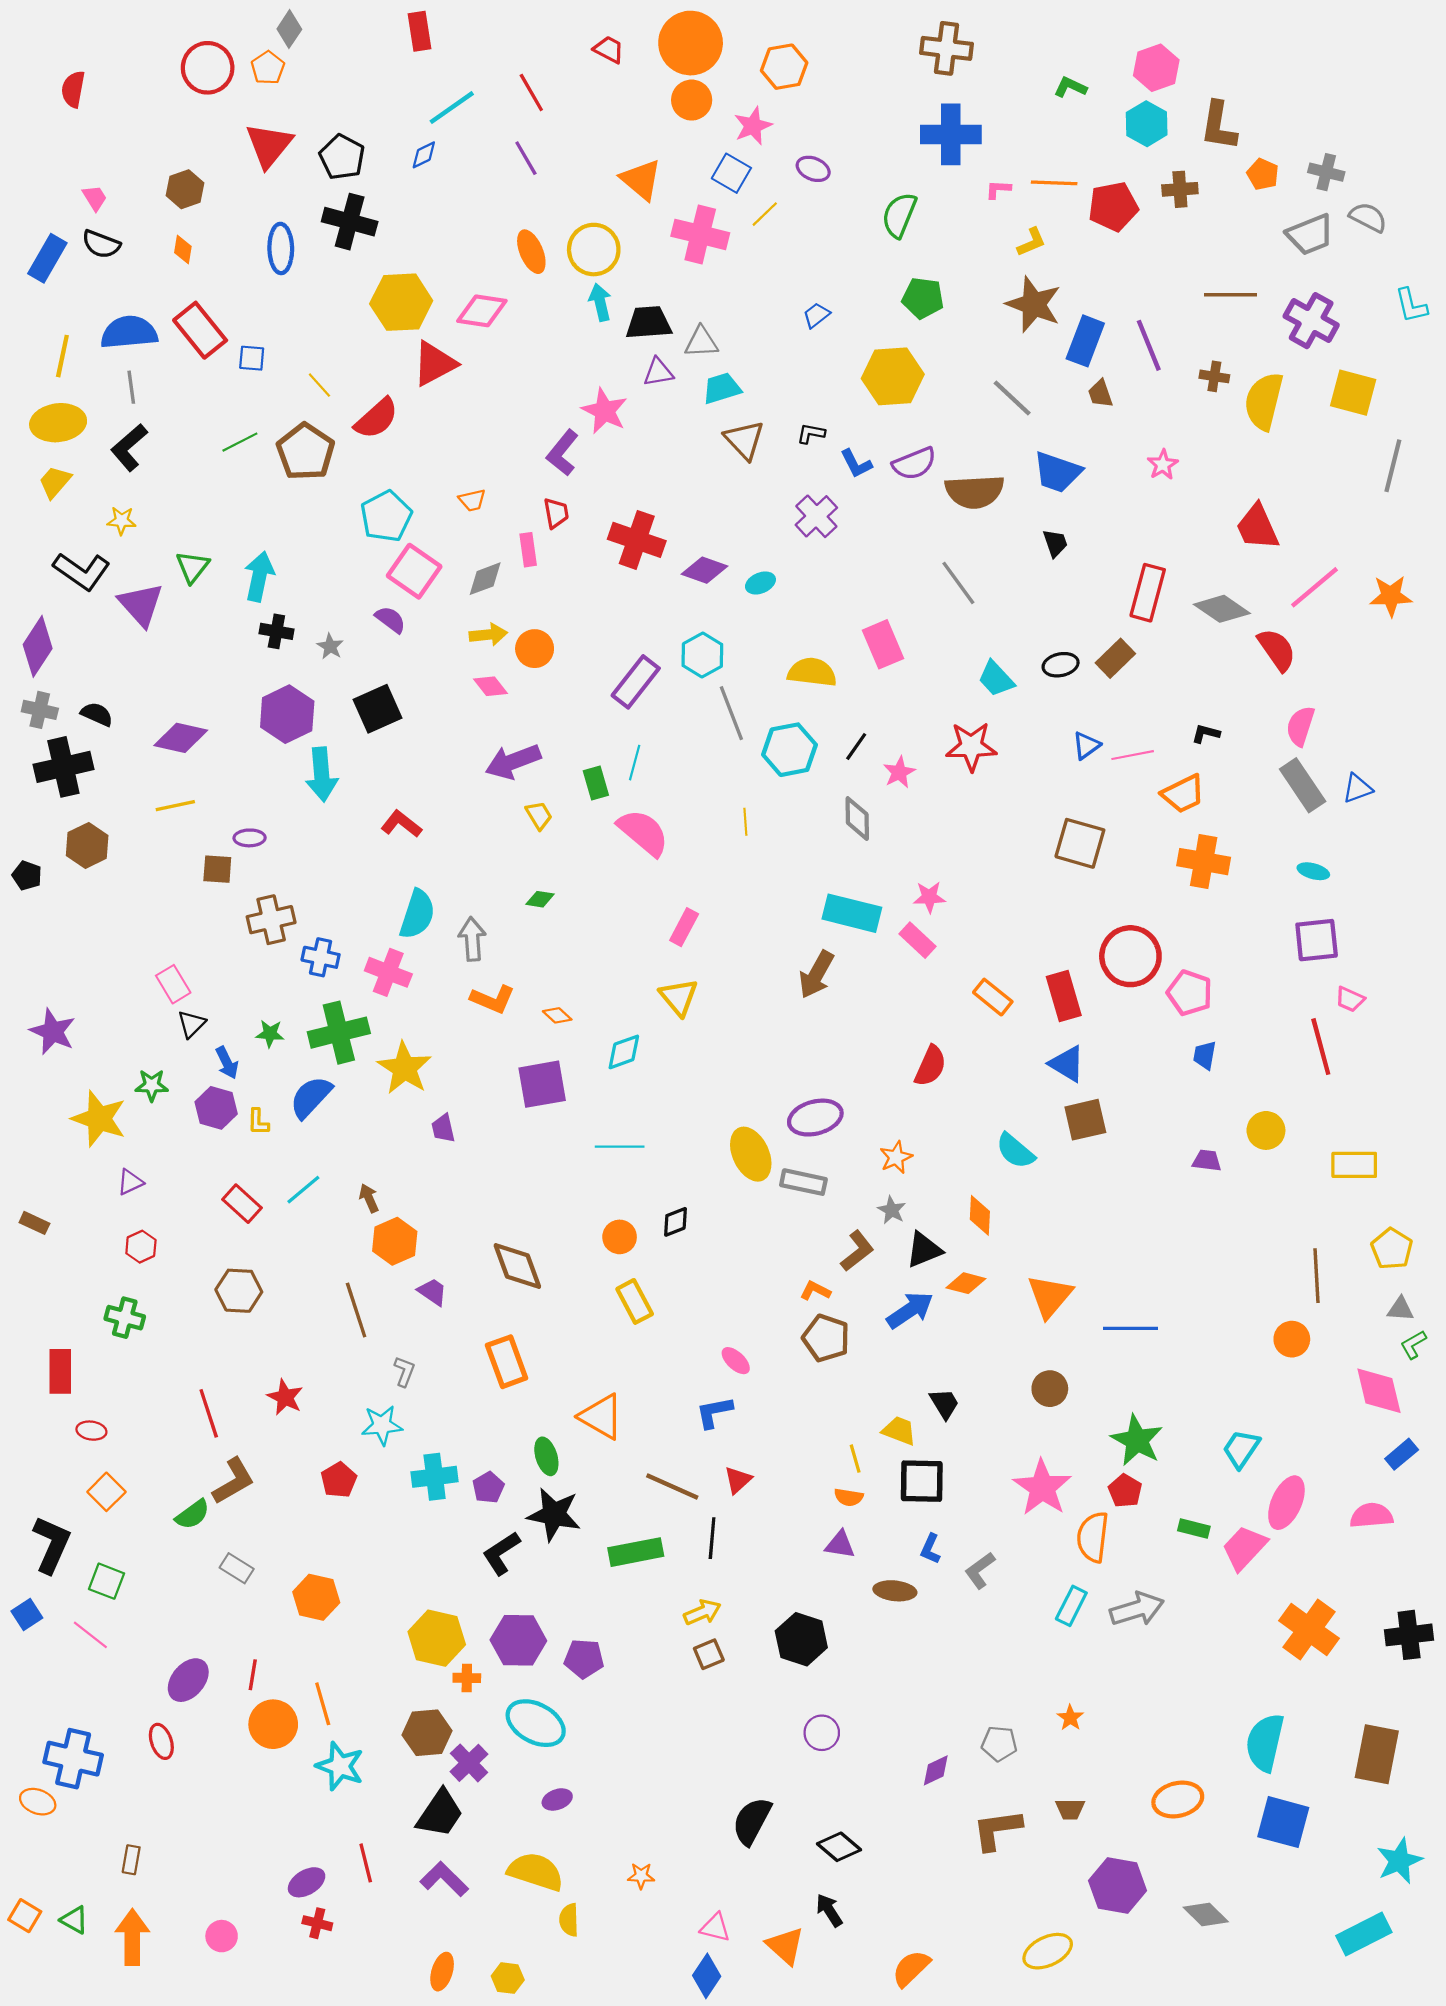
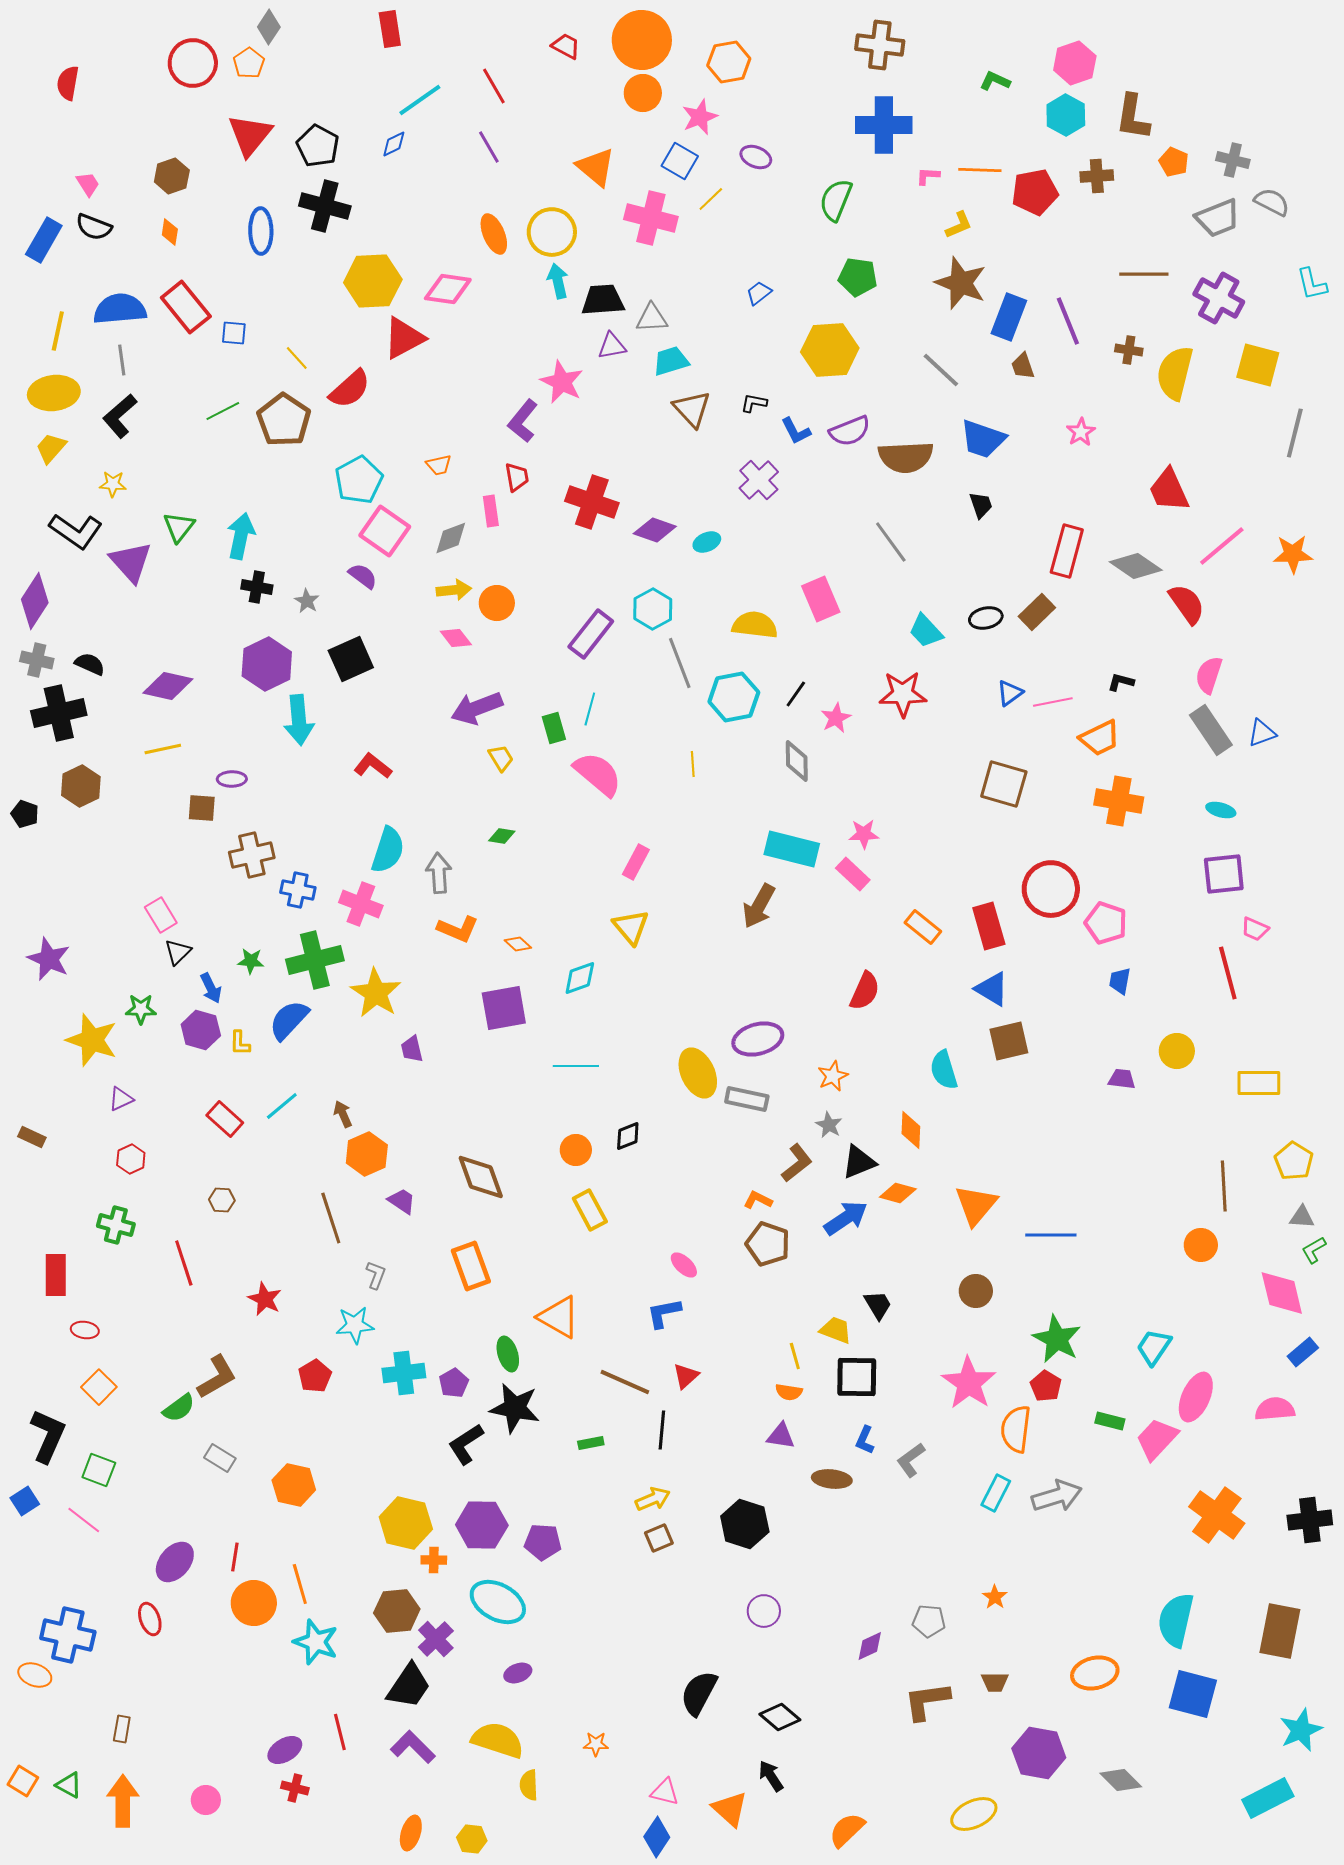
cyan semicircle: (1015, 1151) -> (944, 1070), turned 33
brown hexagon: (239, 1291) -> (222, 1200), size x0.6
red line: (209, 1413) -> (184, 1263), moved
green rectangle: (636, 1552) -> (591, 1443), size x0.5

